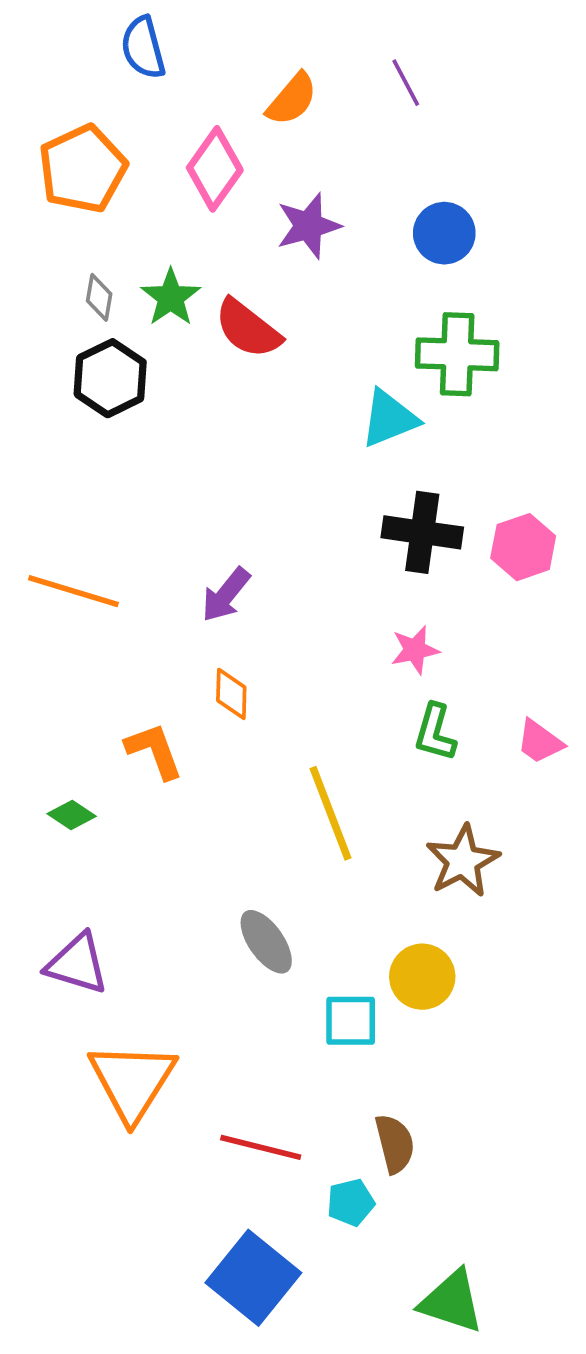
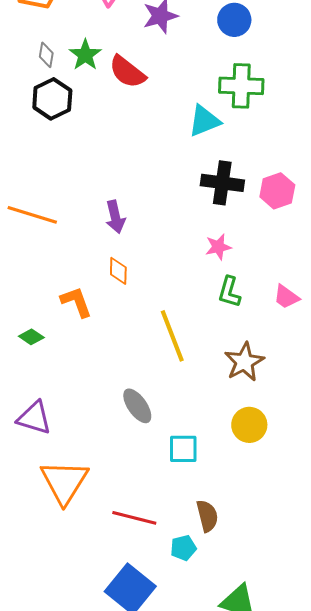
purple arrow: (226, 595) -> (115, 217), turned -52
yellow circle: (422, 977) -> (249, 425), moved

